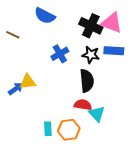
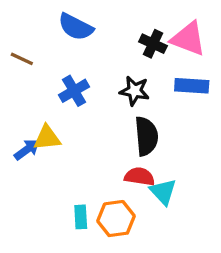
black cross: (91, 26) -> (153, 44), size x0.7
blue cross: (60, 54) -> (74, 91), moved
black star: (91, 55) -> (135, 91), moved

